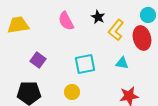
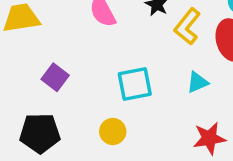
cyan triangle: (122, 63) -> (197, 82), turned -32

